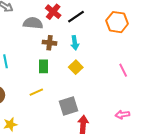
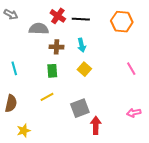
black line: (76, 17) -> (81, 19), turned 42

